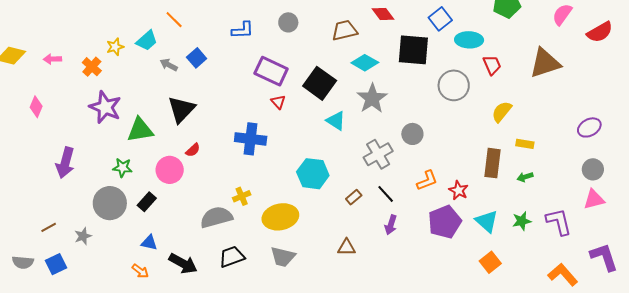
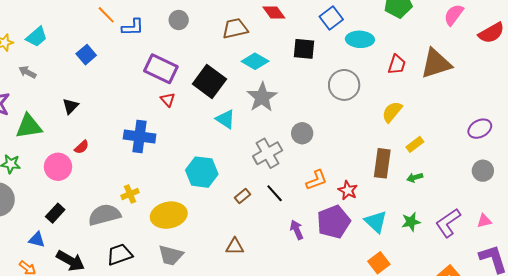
orange line: (174, 20) -> (106, 15), moved
black square: (413, 50) -> (304, 49), size x0.7
gray arrow: (169, 65) -> (27, 72), moved
red trapezoid: (492, 65) -> (397, 64), moved, turned 40
black triangle: (181, 109) -> (70, 106), size x0.6
yellow rectangle: (525, 144) -> (415, 144), turned -48
pink triangle: (594, 199) -> (484, 221), moved, size x0.7
black rectangle: (147, 202) -> (55, 213), moved
purple L-shape: (559, 222) -> (448, 223), turned -112
purple arrow: (391, 225) -> (297, 230), moved, turned 138

